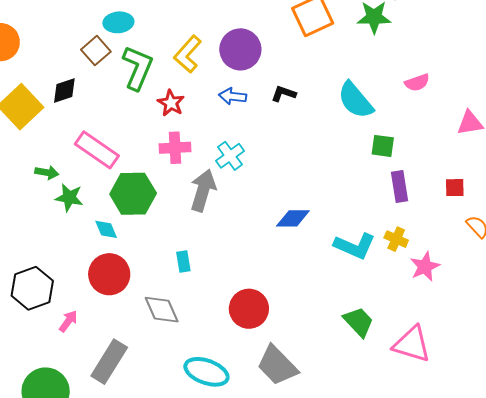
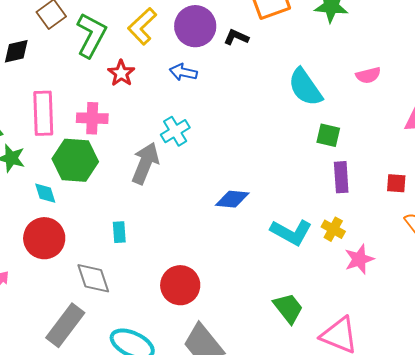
black L-shape: (284, 94) -> (236, 37), moved
pink cross: (175, 148) -> (92, 118), moved
pink rectangle: (97, 150) -> (43, 113), turned 48
gray rectangle: (109, 362) -> (65, 325), moved

